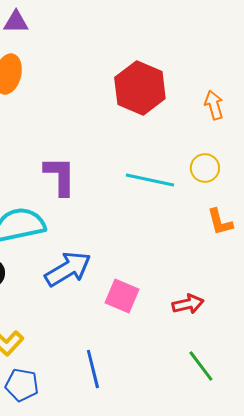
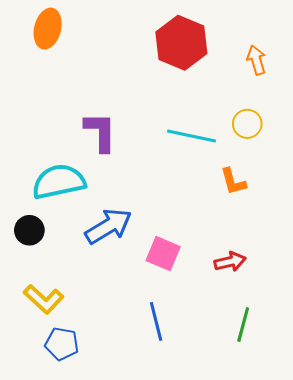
orange L-shape: (220, 222) -> (233, 182), moved
green line: (201, 366) -> (243, 324), turned 52
blue line: (93, 369) -> (156, 321), moved

